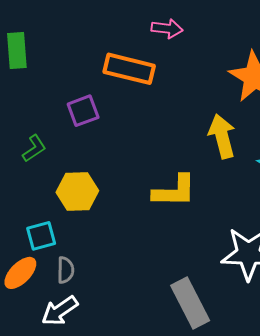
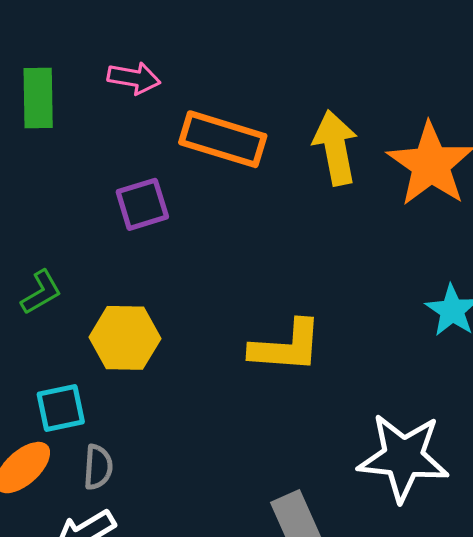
pink arrow: (167, 29) -> (134, 78), moved
yellow arrow: (222, 136) -> (336, 148), moved
green L-shape: (34, 148) -> (41, 292), moved

